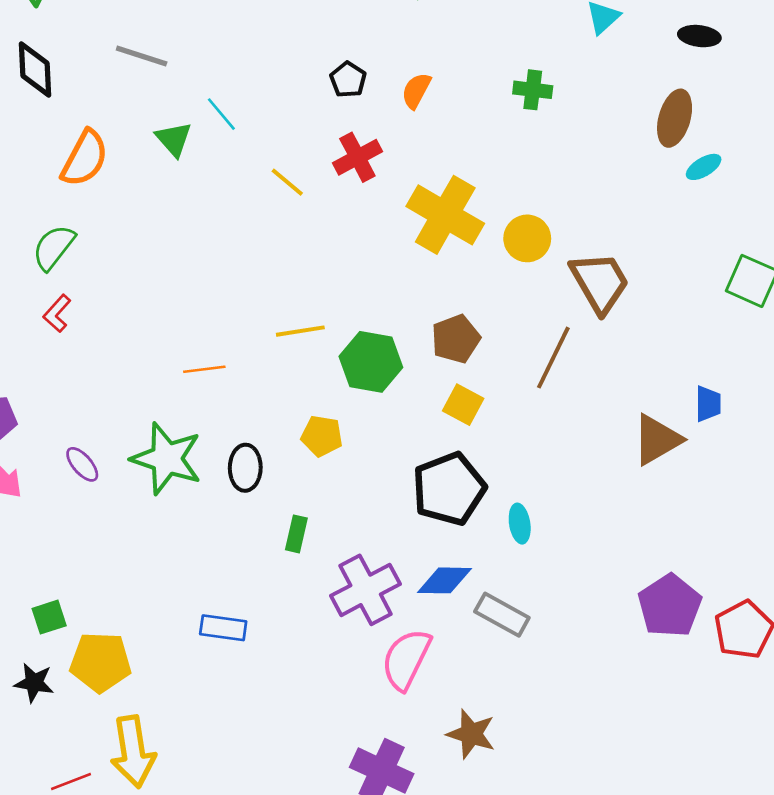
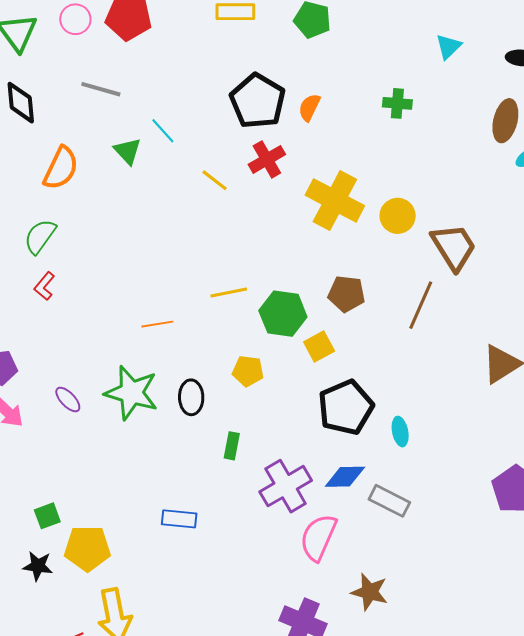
black pentagon: (348, 80) -> (258, 101), size x2.0
brown pentagon: (456, 339) -> (346, 294), turned 30
yellow square: (463, 405) -> (319, 347), moved, turned 36

